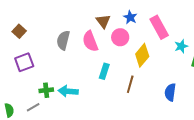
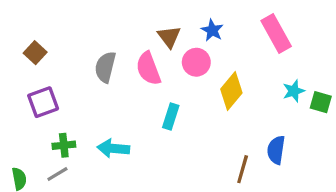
pink rectangle: (159, 27) -> (276, 34), moved
cyan star: (181, 46) -> (294, 91), moved
brown line: (130, 84) -> (243, 169), moved
green cross: (46, 90) -> (64, 145), moved

